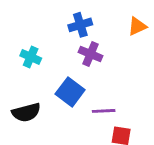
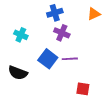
purple line: (104, 111) -> (70, 59), moved
black semicircle: (26, 112) -> (18, 73), turned 36

